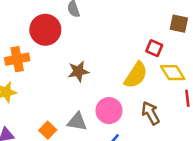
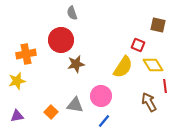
red circle: (45, 30) -> (61, 40), moved
brown arrow: (151, 113) -> (149, 102), moved

